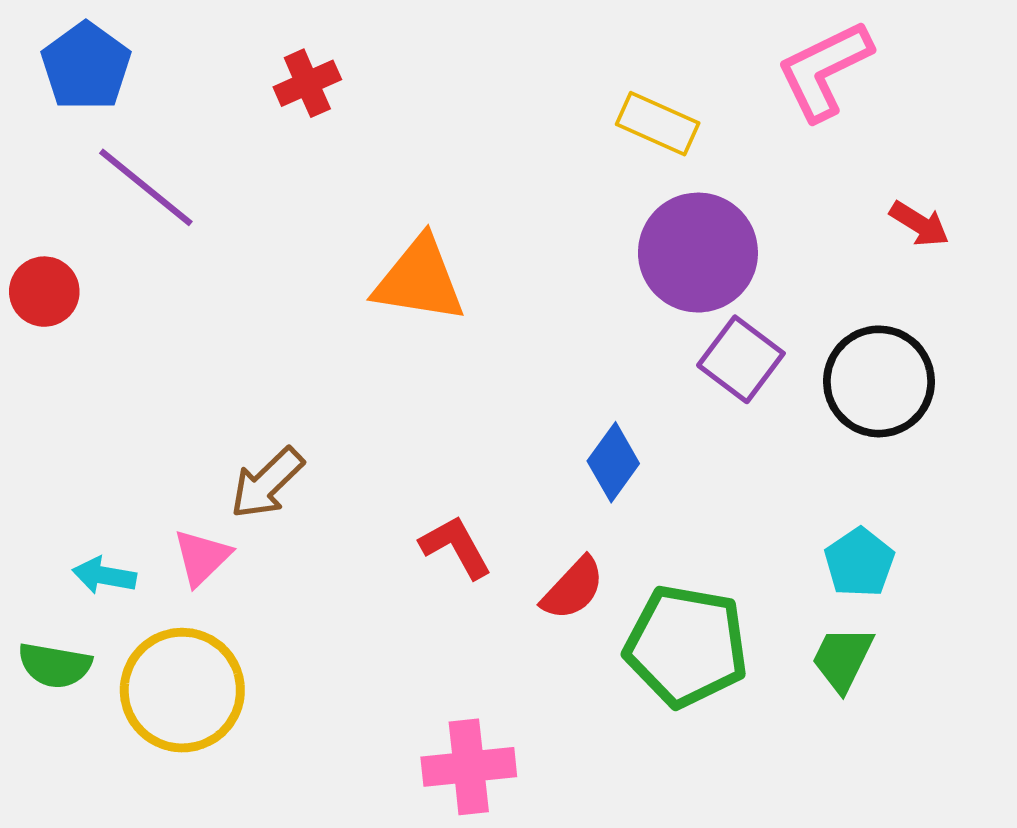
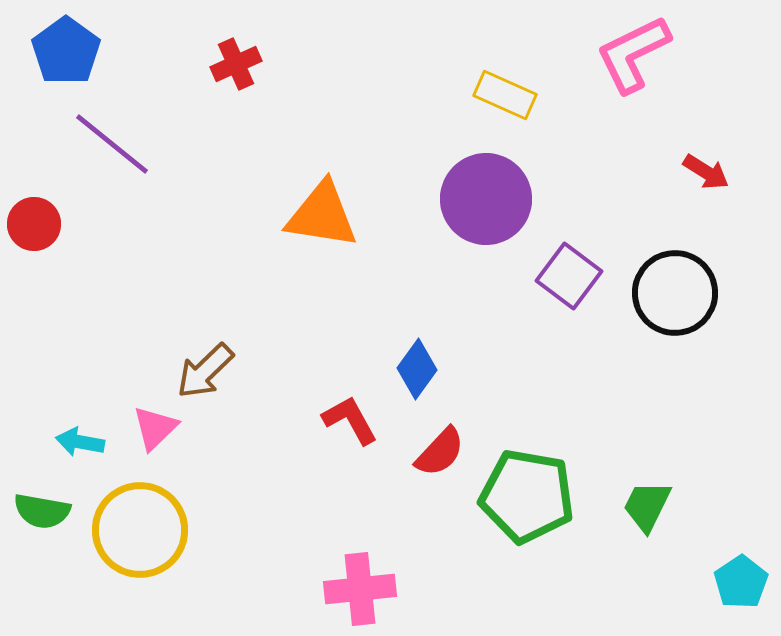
purple circle: (698, 253) -> (486, 199), moved
blue diamond: (613, 462) -> (417, 369), moved
cyan pentagon: (859, 562) -> (741, 582), moved

